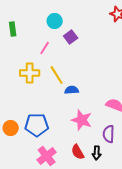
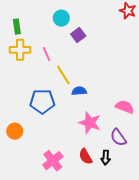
pink line: (45, 48) -> (46, 54), moved, turned -56
yellow cross: (30, 73) -> (20, 50), moved
blue pentagon: (37, 125) -> (42, 102), moved
purple semicircle: (109, 134) -> (118, 137), turned -36

